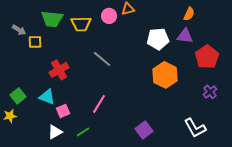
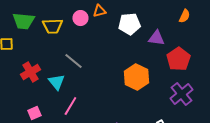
orange semicircle: (189, 14) -> (184, 16), moved
white pentagon: (158, 39) -> (129, 24), moved
purple cross: (210, 92) -> (181, 94), size x1.6
cyan triangle: (47, 97) -> (56, 82), moved, turned 30

